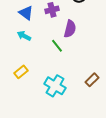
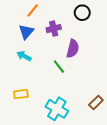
blue triangle: (26, 13) -> (26, 32), turned 35
yellow rectangle: (21, 72) -> (21, 94), turned 32

